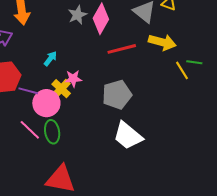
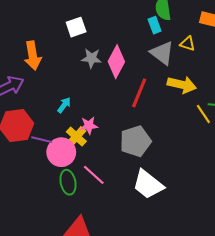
gray star: (77, 15) -> (91, 58), turned 30
red line: (122, 49) -> (139, 93), turned -52
pink line: (30, 130) -> (94, 175), moved

